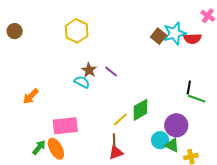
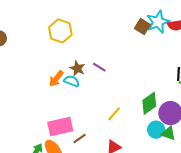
orange arrow: (31, 96) -> (56, 79), moved
green diamond: (140, 110) -> (149, 103), moved
brown line: (114, 140) -> (80, 139), moved, turned 64

